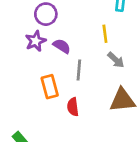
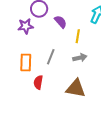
purple semicircle: (62, 46) -> (61, 22), moved
gray arrow: (116, 60) -> (80, 58), turned -72

